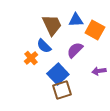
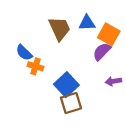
blue semicircle: (44, 46) -> (24, 53), moved
purple semicircle: (75, 50) -> (102, 51), moved
orange cross: (31, 58) -> (35, 66), turned -32

